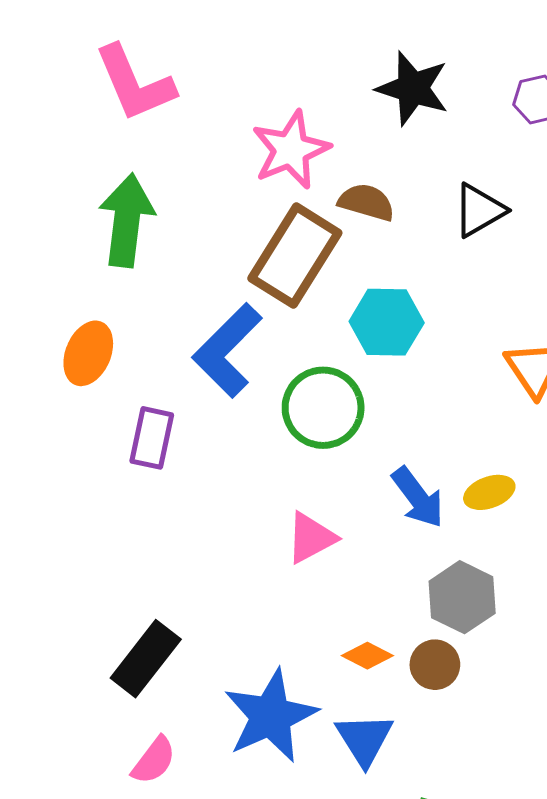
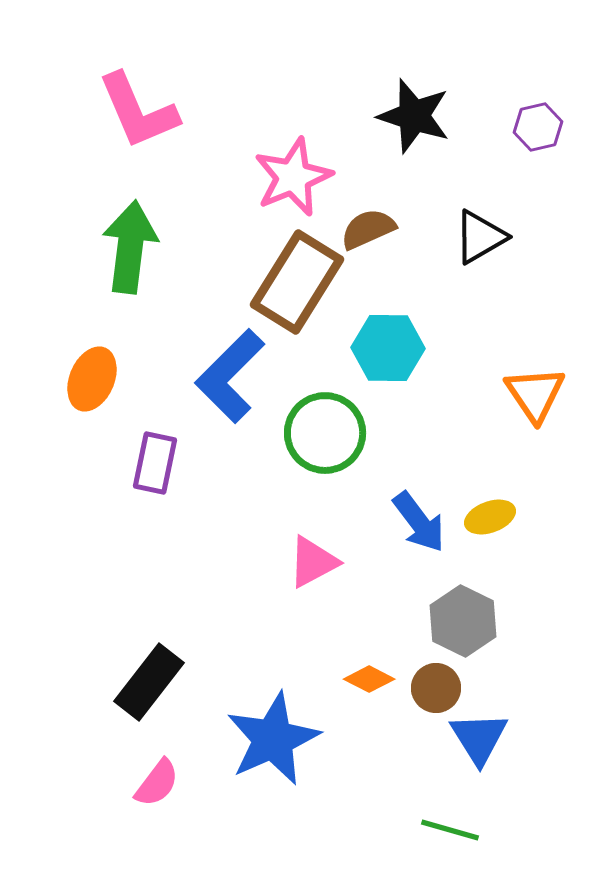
brown semicircle: (366, 202) -> (368, 229), turned -40
blue triangle: (364, 739) -> (479, 738), moved

